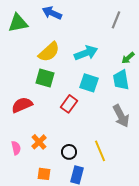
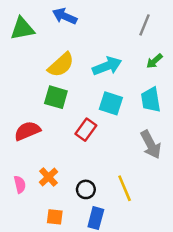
green arrow: (128, 58) -> (154, 61), moved

